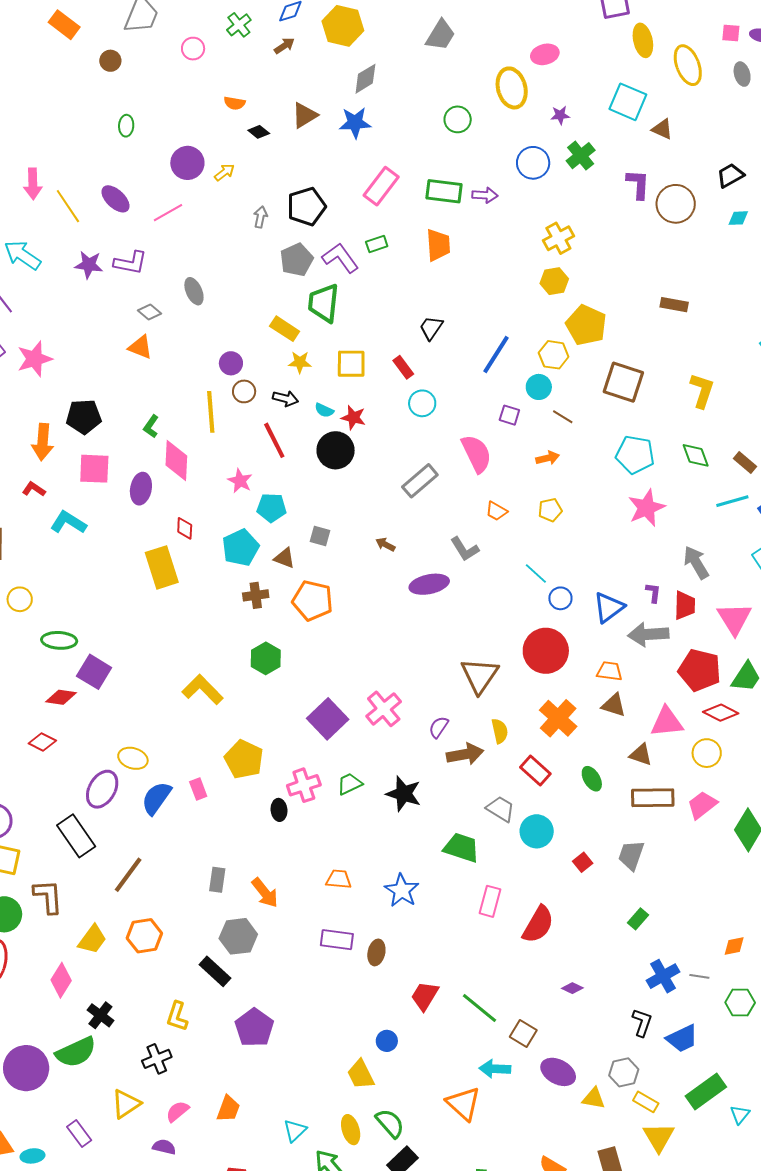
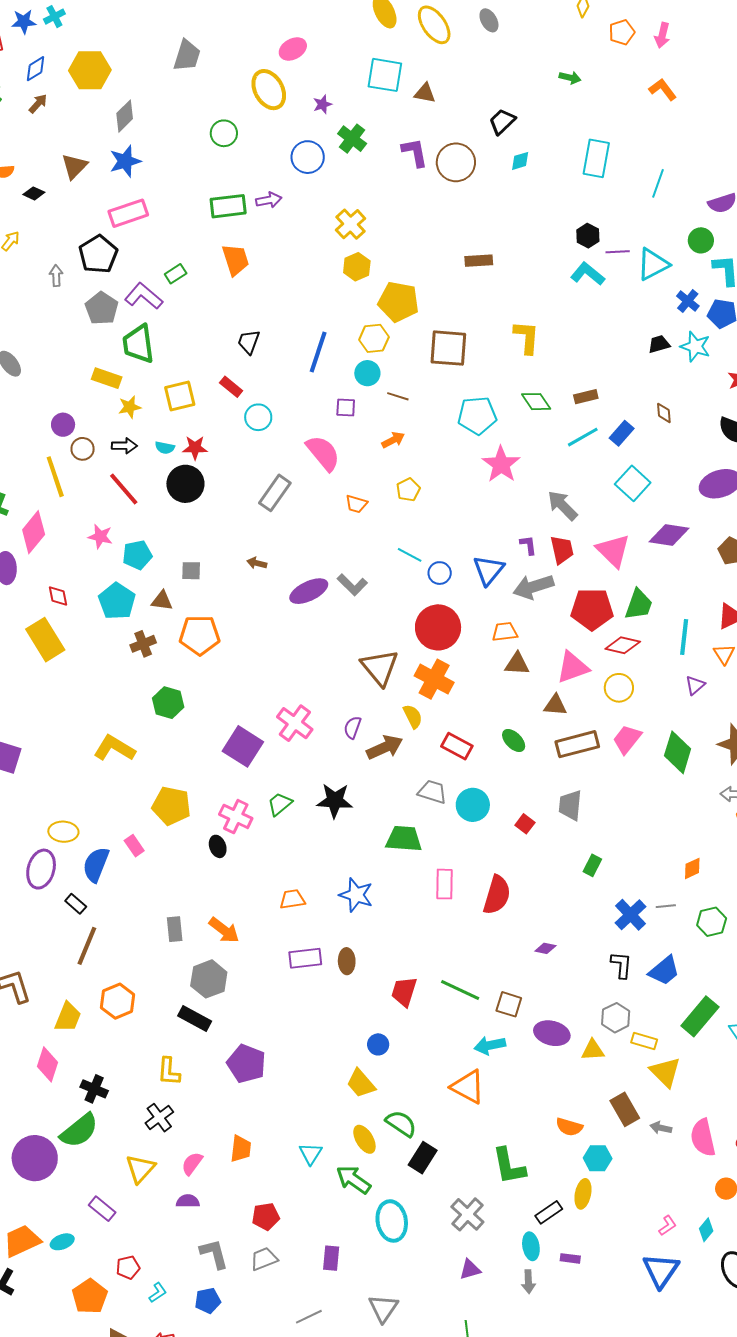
pink rectangle: (381, 186) -> (128, 213), moved, turned 48
pink diamond: (176, 460) -> (34, 532), turned 51
brown rectangle: (745, 463) -> (586, 397), turned -40
gray L-shape: (465, 549) -> (352, 585), moved
orange cross: (558, 718) -> (434, 679), moved
pink cross: (304, 785) -> (236, 816), turned -32
black rectangle: (76, 836) -> (76, 904), moved, size x0.5

